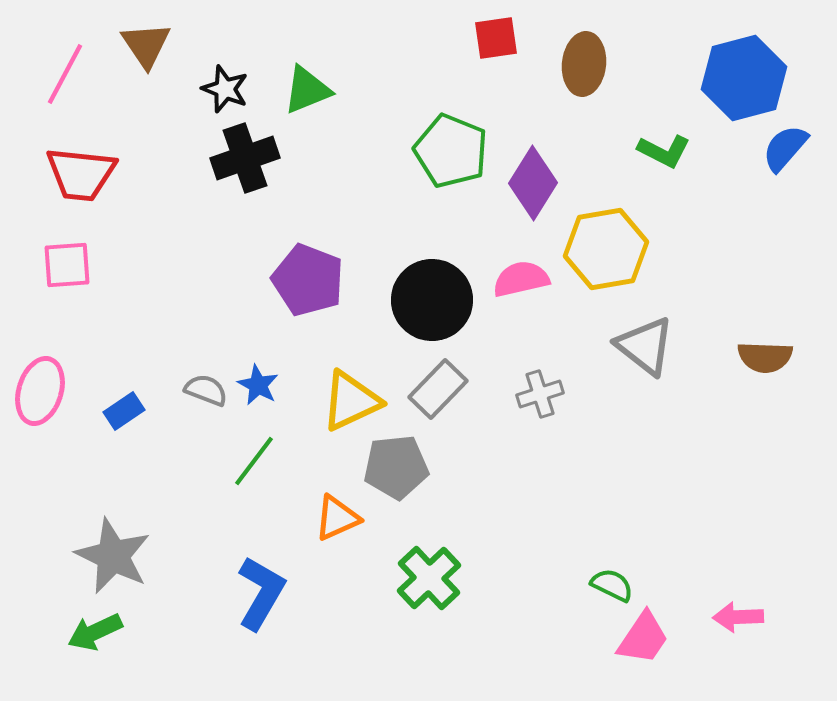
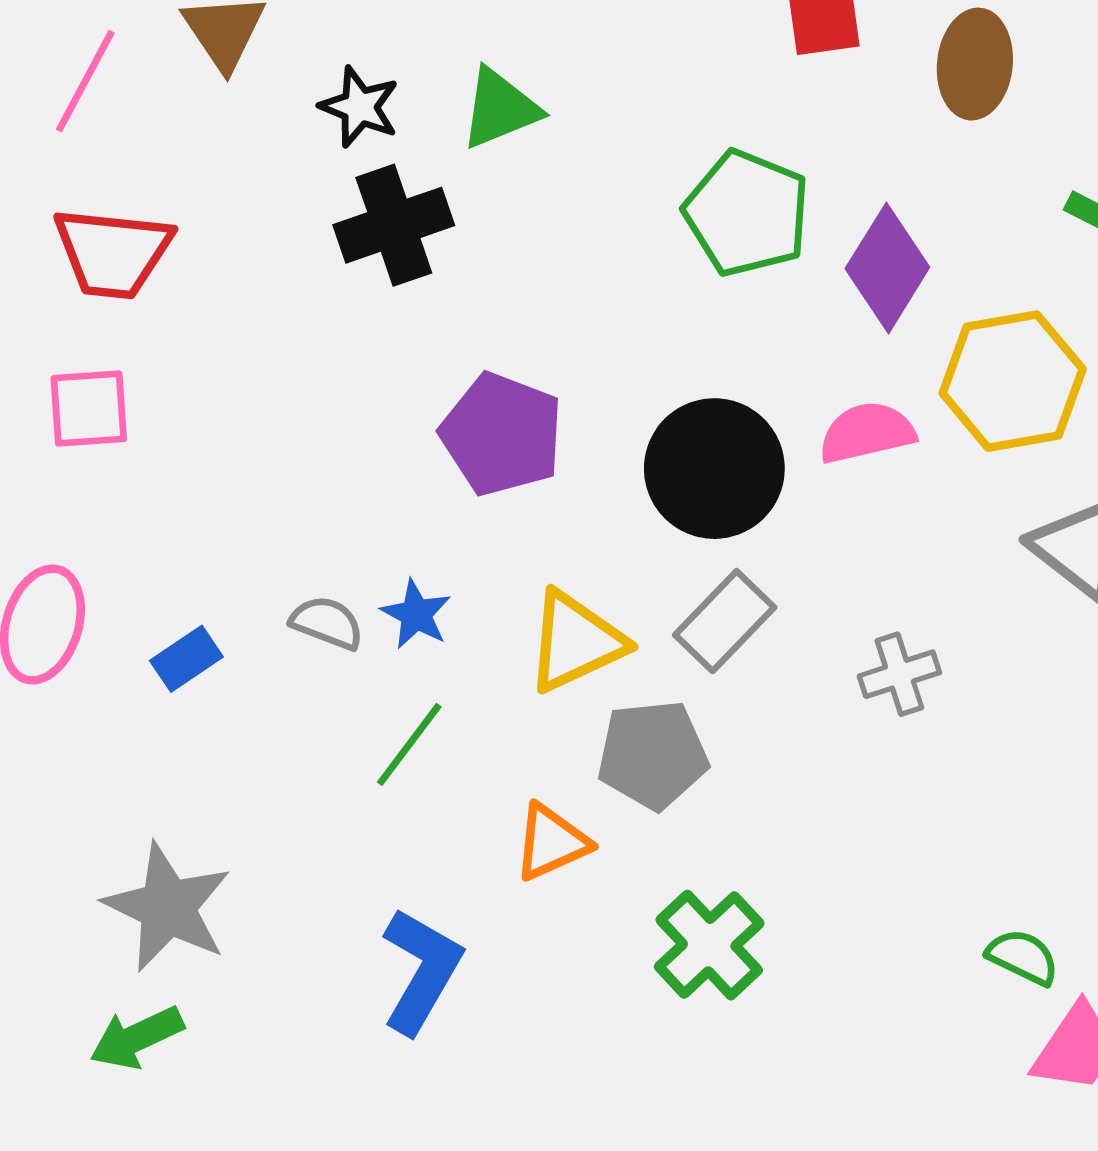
gray cross: (540, 394) -> (899, 674), moved

